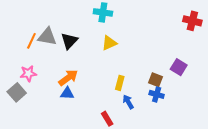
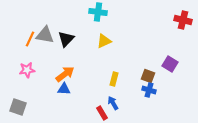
gray square: (17, 92) -> (18, 107), moved, turned -30
blue arrow: (128, 102) -> (113, 103), moved

